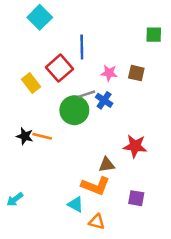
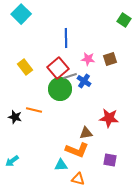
cyan square: (40, 17) -> (21, 14), moved
green square: (154, 35) -> (124, 20), moved, turned 32
red square: (59, 68) -> (58, 68), moved
brown square: (136, 73) -> (110, 59), turned -32
black star: (25, 136) -> (15, 117), moved
cyan triangle: (76, 204) -> (61, 165), turned -32

